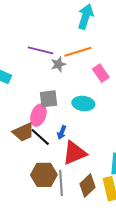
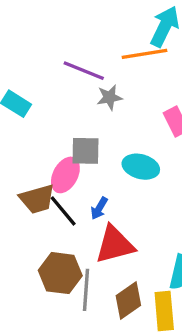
orange line: (78, 52) -> (145, 54), moved

